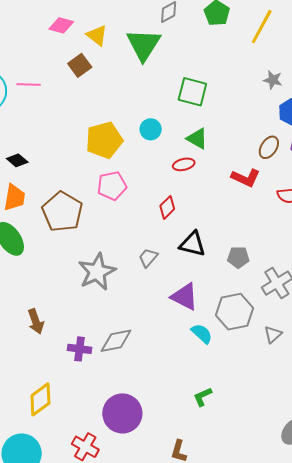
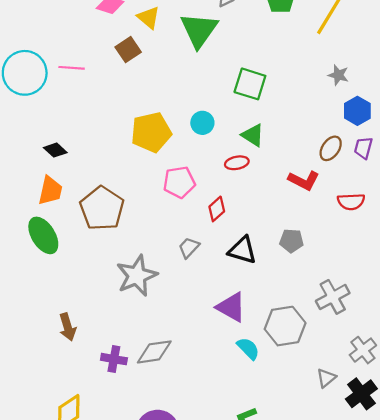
pink pentagon: (112, 186) -> (179, 182), moved
gray pentagon: (238, 257) -> (291, 241), moved
gray trapezoid: (148, 258) -> (189, 248), moved
gray triangle: (273, 334) -> (326, 378), moved

